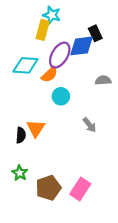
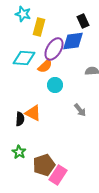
cyan star: (52, 15) -> (23, 14), moved
black rectangle: (95, 33) -> (83, 21), moved
orange triangle: (36, 128) -> (33, 113), turned -36
pink rectangle: (80, 189) -> (58, 175), moved

